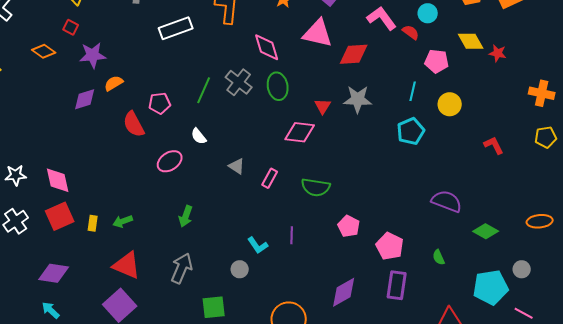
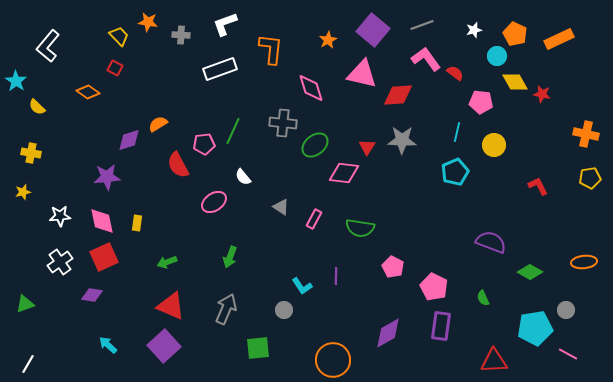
cyan circle: (428, 13) -> (497, 56), moved
purple star: (93, 55) -> (107, 177), moved
gray cross: (239, 82) -> (283, 123), turned -32
green ellipse: (278, 86) -> (315, 145), moved, turned 60
green line: (204, 90) -> (233, 131), moved
yellow rectangle: (93, 223) -> (137, 223), moved
purple diamond: (54, 273) -> (92, 295), moved, size x0.7
cyan arrow: (51, 310) -> (108, 345), moved

